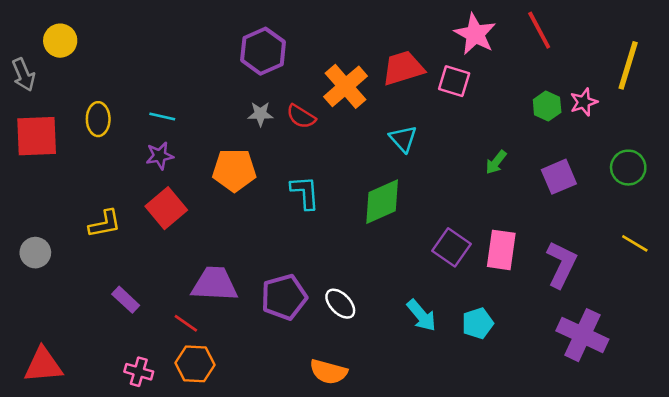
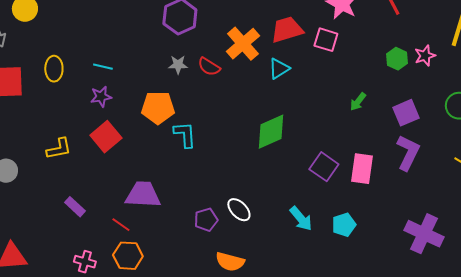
cyan triangle: (403, 139) -> (279, 69), moved, turned 40
cyan L-shape: (305, 192) -> (185, 135), moved
purple L-shape: (561, 264) -> (408, 153), moved
purple pentagon: (284, 297) -> (206, 220), moved, size x0.7

